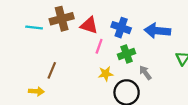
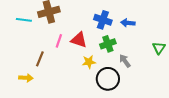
red triangle: (89, 25) -> (79, 40), moved
blue arrow: (157, 31) -> (128, 23), moved, size x0.6
pink line: (99, 46) -> (59, 41), moved

